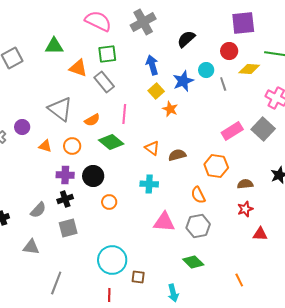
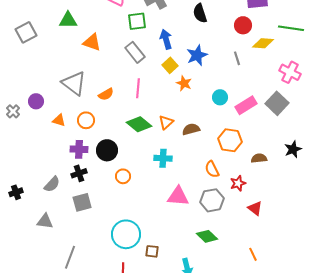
black semicircle: (186, 39) -> (200, 13), turned -66
green square: (107, 54) -> (137, 21), moved
cyan circle: (206, 70) -> (220, 97), moved
gray rectangle: (104, 82) -> (135, 52), moved
green diamond: (111, 142) -> (139, 124), moved
orange triangle: (152, 148) -> (166, 122), turned 42
red star: (245, 209) -> (238, 183), moved
red triangle: (260, 234) -> (255, 208), moved, turned 35

